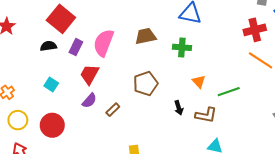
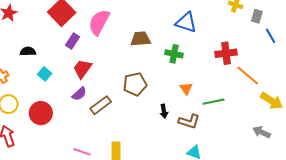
red cross: (255, 30) -> (226, 53), moved
pink semicircle: (104, 43) -> (99, 22), moved
black semicircle: (48, 46) -> (28, 51), moved
brown rectangle: (113, 110) -> (101, 105), size x1.5

